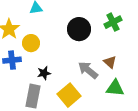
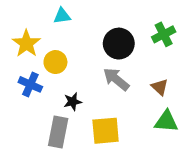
blue cross: (12, 60) -> (30, 84), turned 30
gray arrow: (88, 70) -> (116, 79), moved
yellow square: (69, 95) -> (106, 131), turned 35

